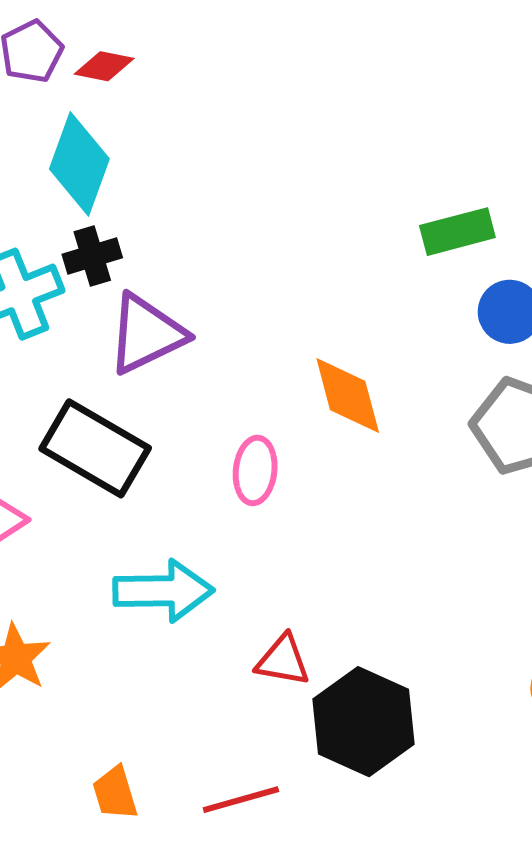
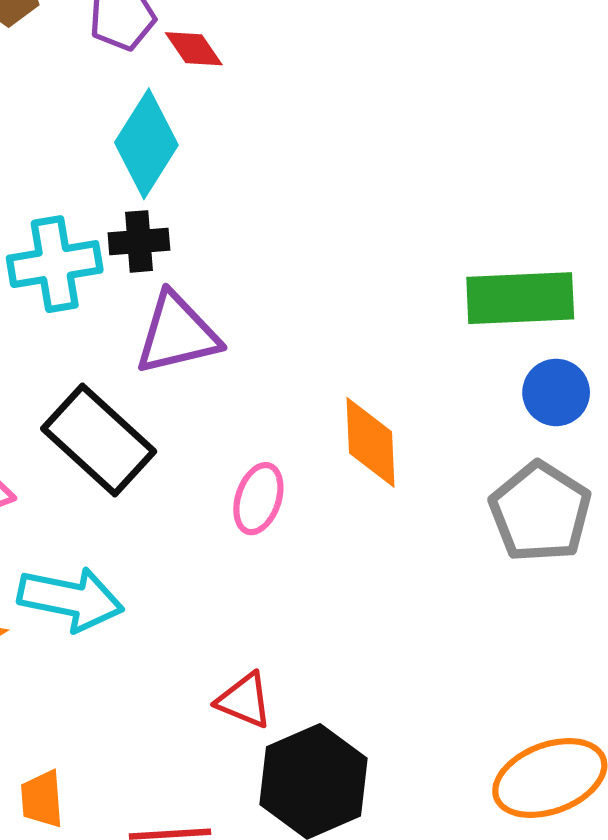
red diamond: (104, 66) -> (194, 49), turned 32
green rectangle: (457, 232) -> (520, 298), size x1.4
cyan arrow: (163, 591) -> (71, 599), moved

